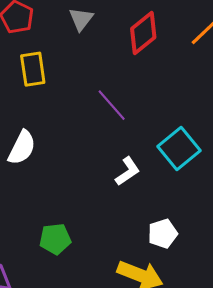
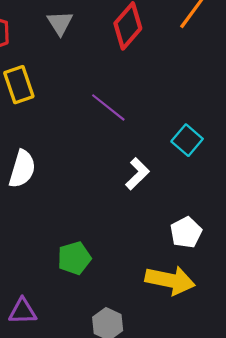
cyan square: (179, 148) -> (187, 140), size x0.7

